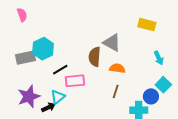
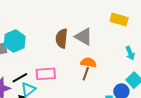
brown semicircle: (95, 57) -> (62, 38), moved
black line: (60, 70) -> (20, 78), moved
brown line: (116, 92) -> (86, 74), moved

